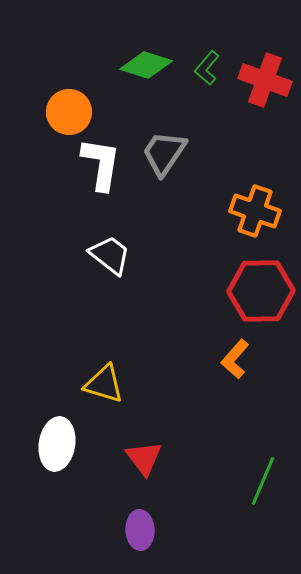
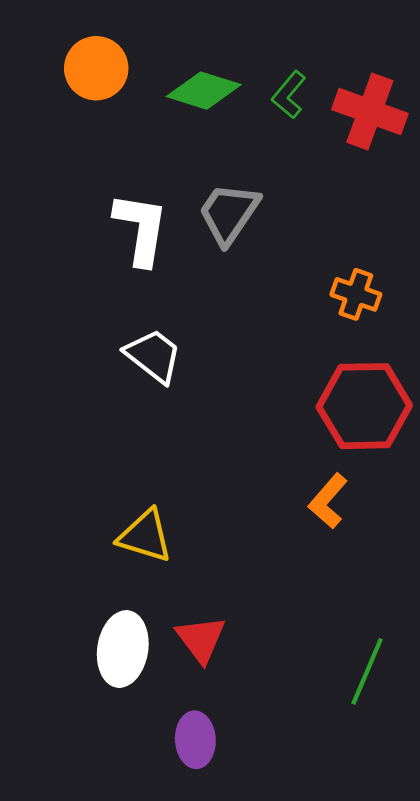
orange circle: (69, 112) -> (96, 68), moved
orange cross: (255, 211) -> (356, 294), size x0.7
white ellipse: (57, 444) -> (123, 649), moved

